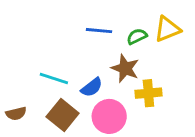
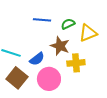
yellow triangle: (167, 29) -> (88, 33), moved

